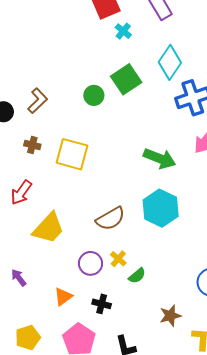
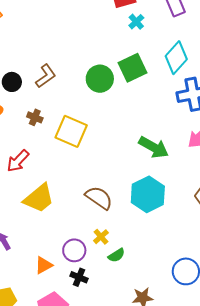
green circle: (94, 95) -> (100, 79), size x1.4
brown semicircle: (110, 219) -> (99, 198), turned -124
purple circle: (90, 263) -> (74, 250), moved

